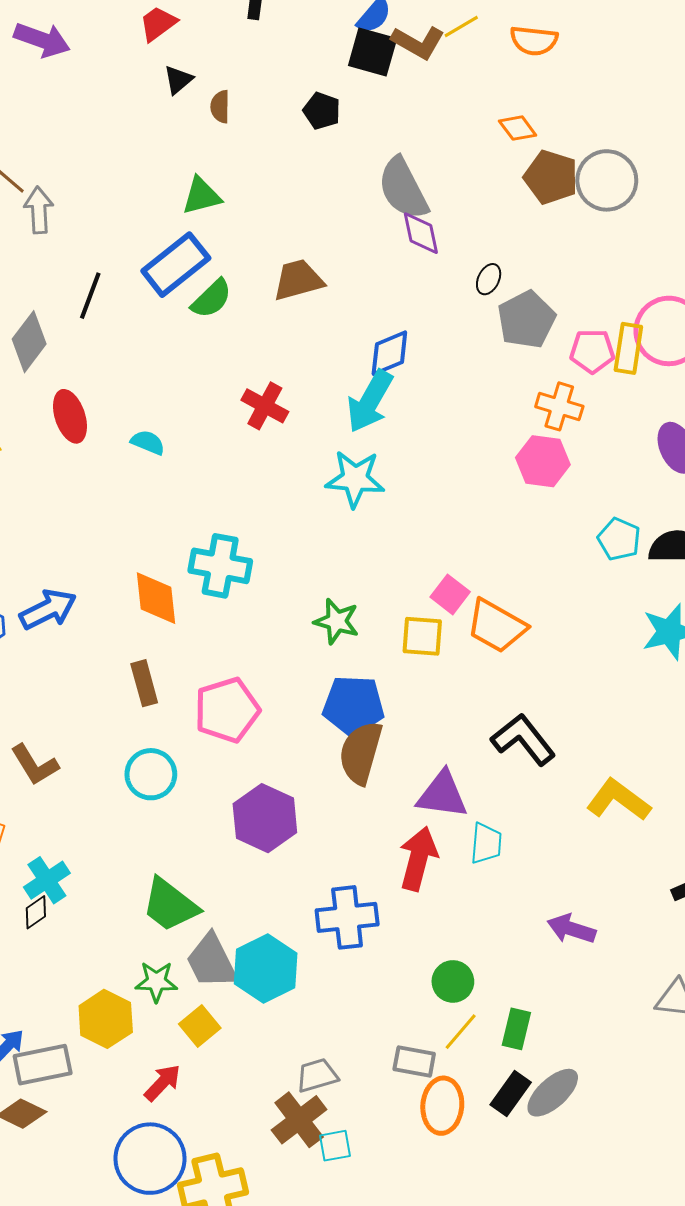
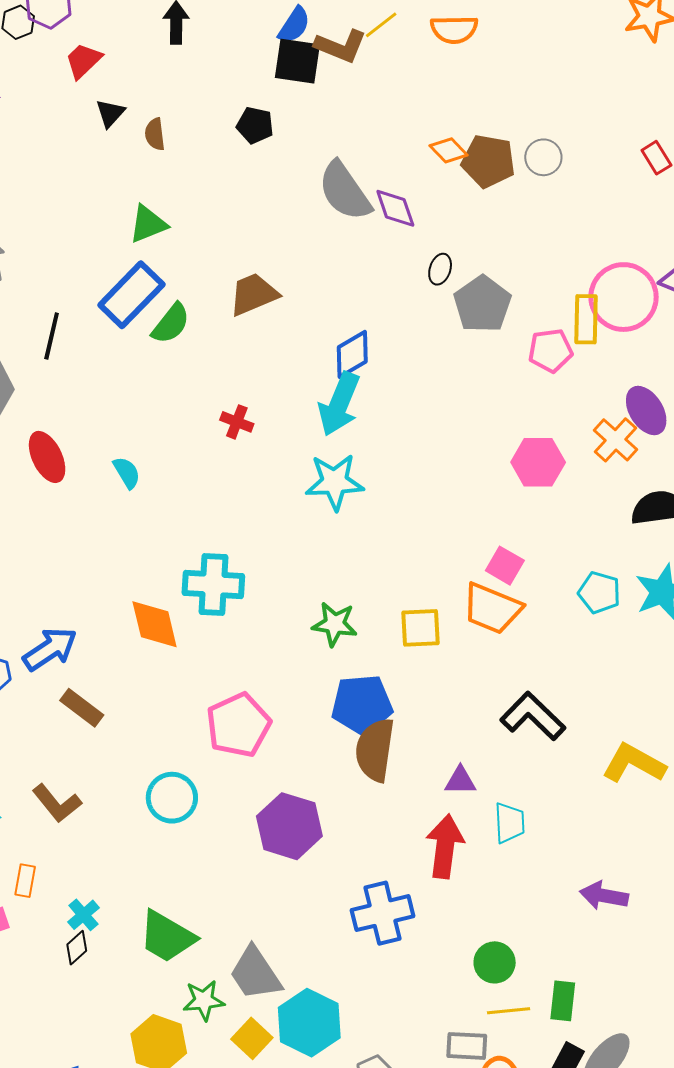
orange diamond: (518, 128) -> (449, 150), moved
gray circle: (607, 180) -> (543, 157), size x0.6
purple diamond: (421, 233) -> (395, 208), moved
pink pentagon: (592, 351) -> (550, 350), moved
red cross: (265, 406) -> (237, 422), size x0.7
orange cross: (559, 406) -> (616, 440), moved, turned 33
cyan semicircle: (148, 442) -> (127, 473), turned 44
pink hexagon: (543, 461) -> (538, 462), moved
cyan pentagon: (619, 539) -> (599, 593), moved
pink square: (450, 594) -> (505, 566), moved
brown rectangle: (144, 683) -> (82, 708), moved, turned -30
purple triangle: (442, 795) -> (460, 781), size x0.6
cyan cross: (47, 880) -> (83, 915), size x0.7
green trapezoid: (170, 905) -> (167, 937), moved
cyan hexagon: (266, 968) -> (309, 1023), moved
yellow line: (461, 1032) -> (509, 1011), turned 51

